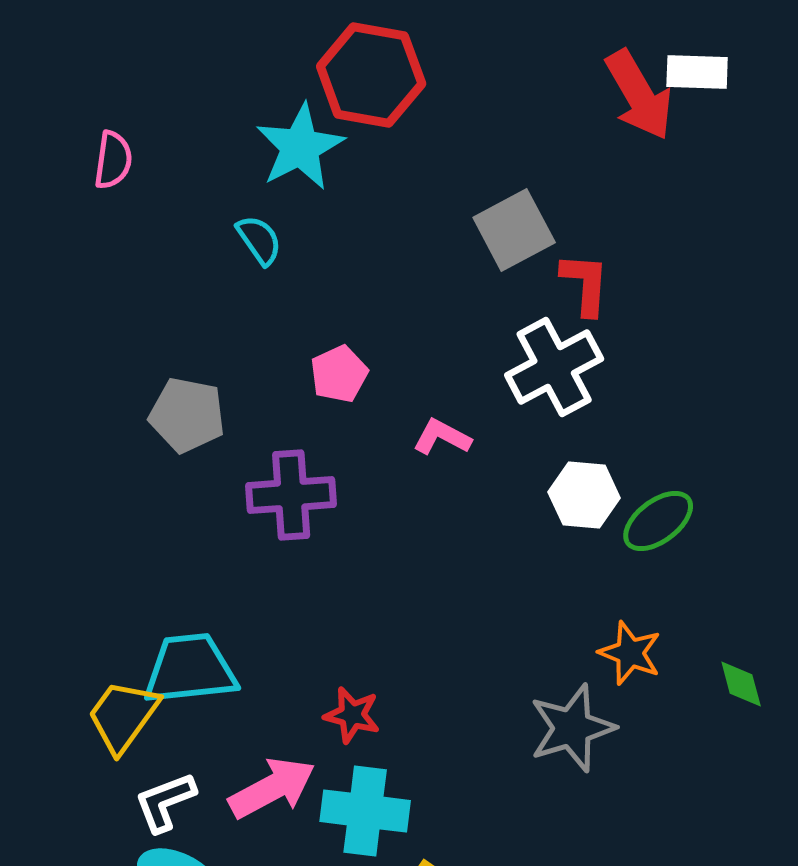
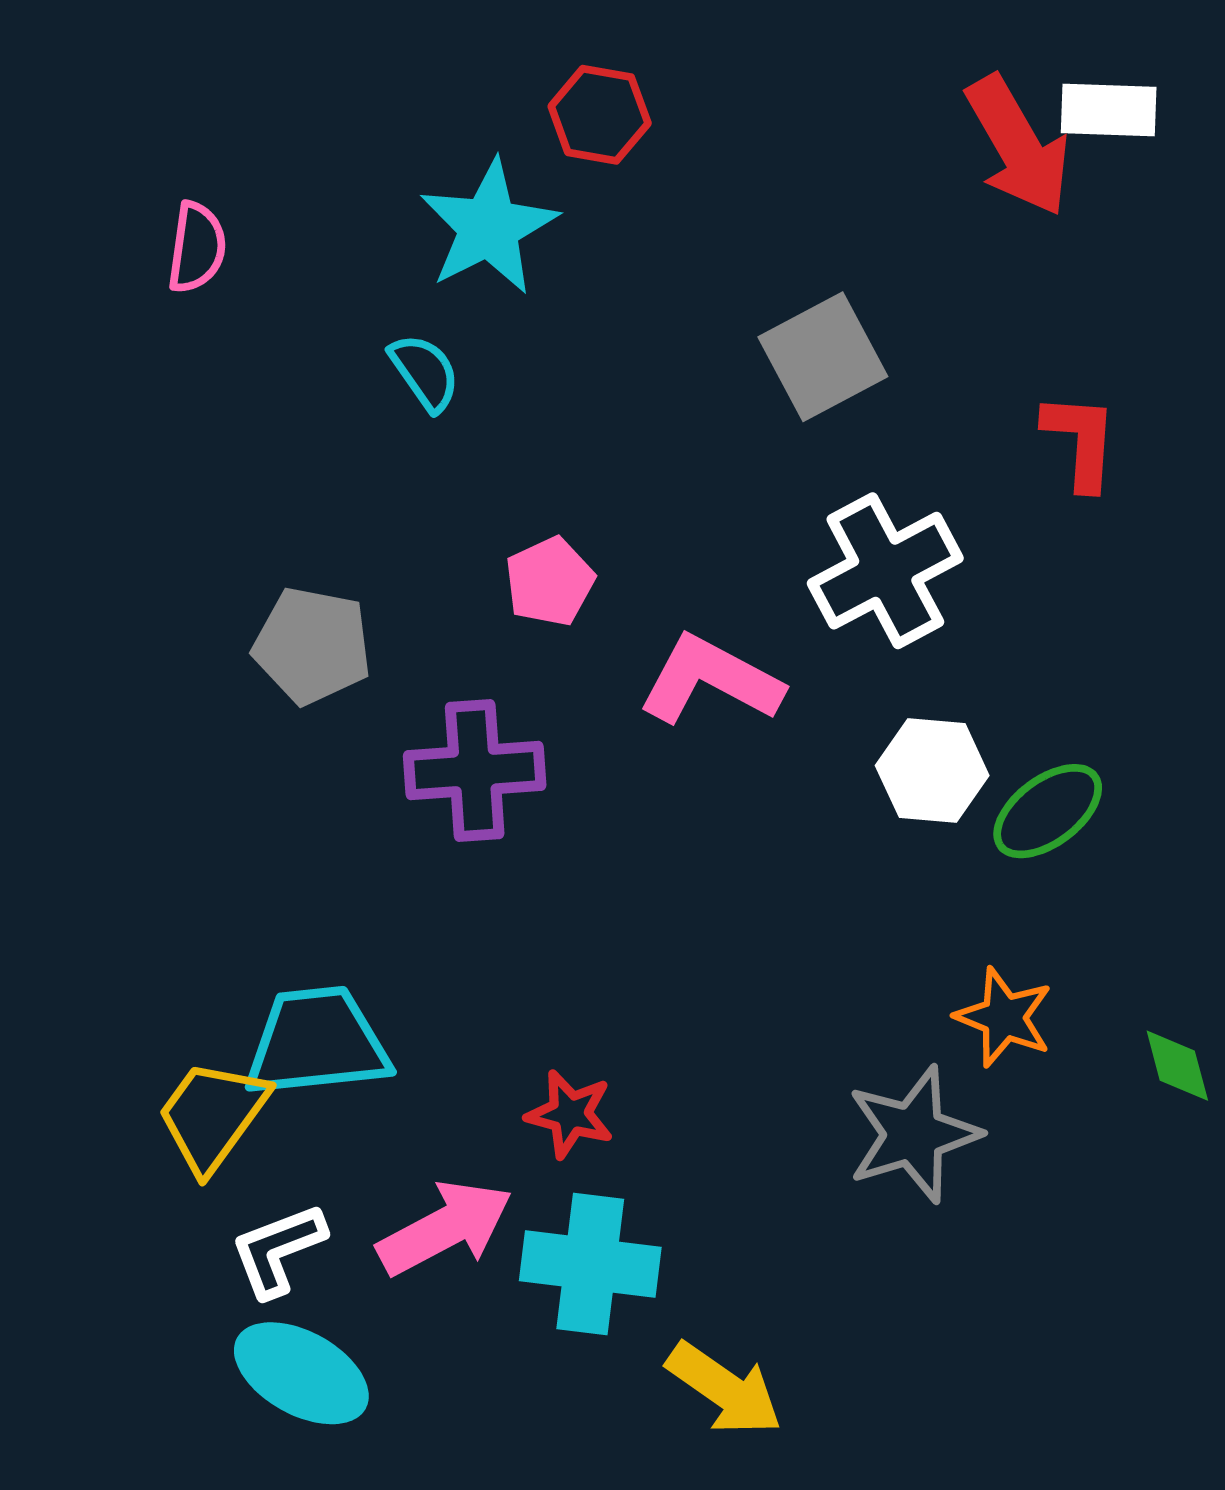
red hexagon: (371, 75) -> (600, 115), size x0.6
red L-shape: (585, 284) -> (1080, 441), moved
pink L-shape: (442, 437) -> (710, 680), size x1.6

